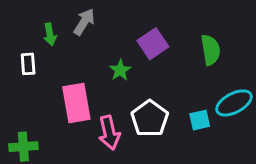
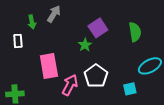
green star: (120, 70) -> (85, 45), moved
cyan square: (200, 120) -> (130, 89), moved
pink arrow: (109, 133) -> (70, 85), turned -140

